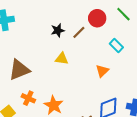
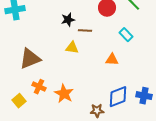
brown line: (79, 32) -> (85, 31), moved, turned 48
orange triangle: (102, 71) -> (112, 60), turned 48

